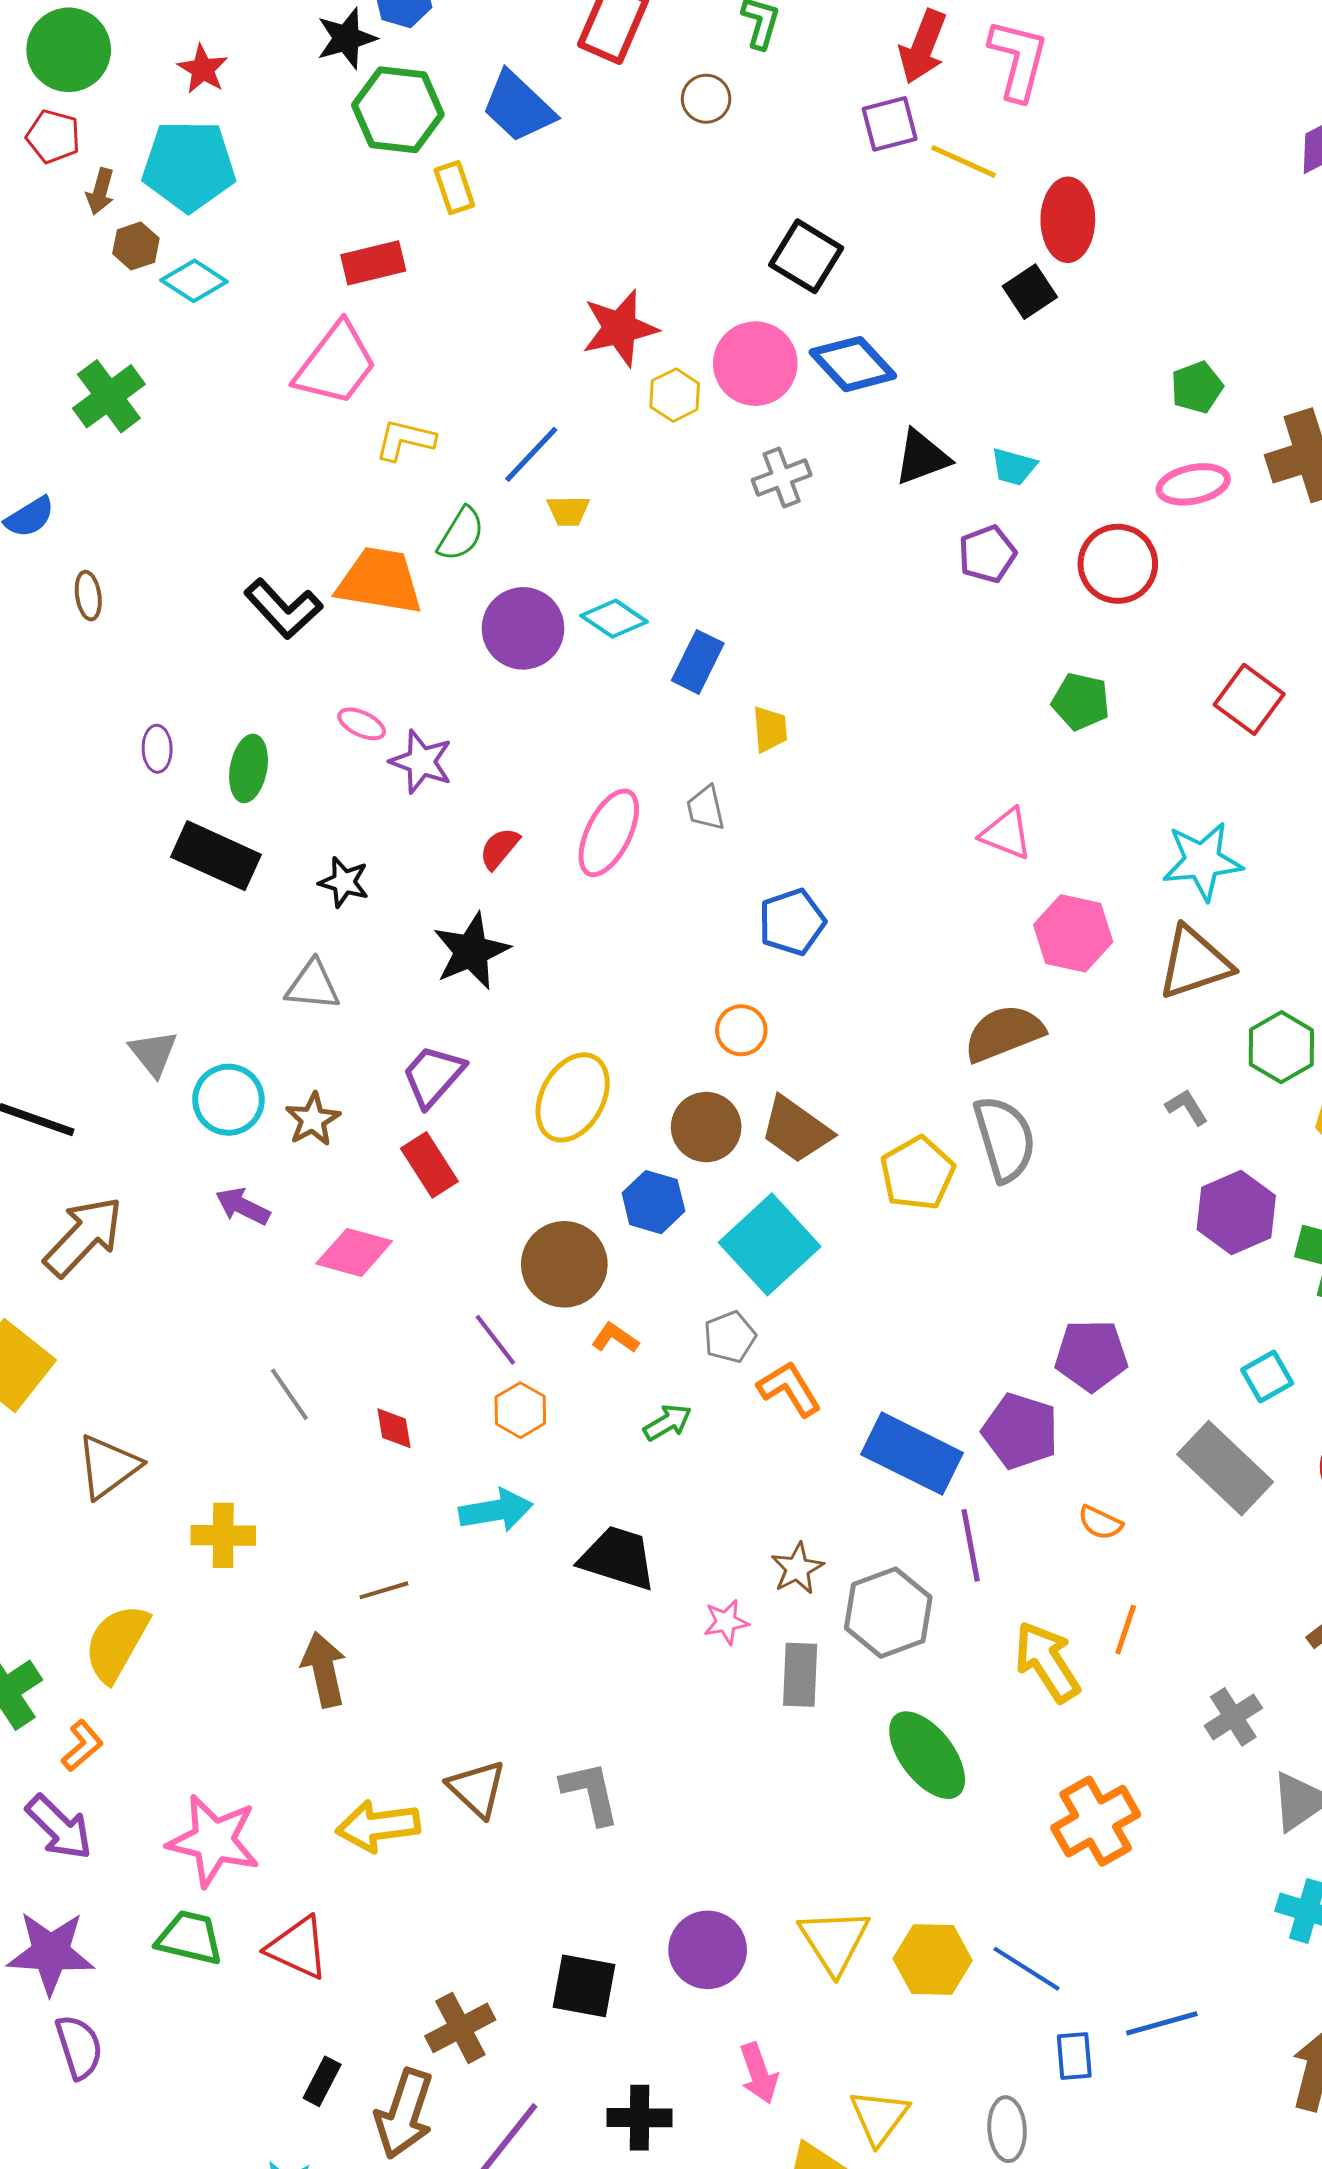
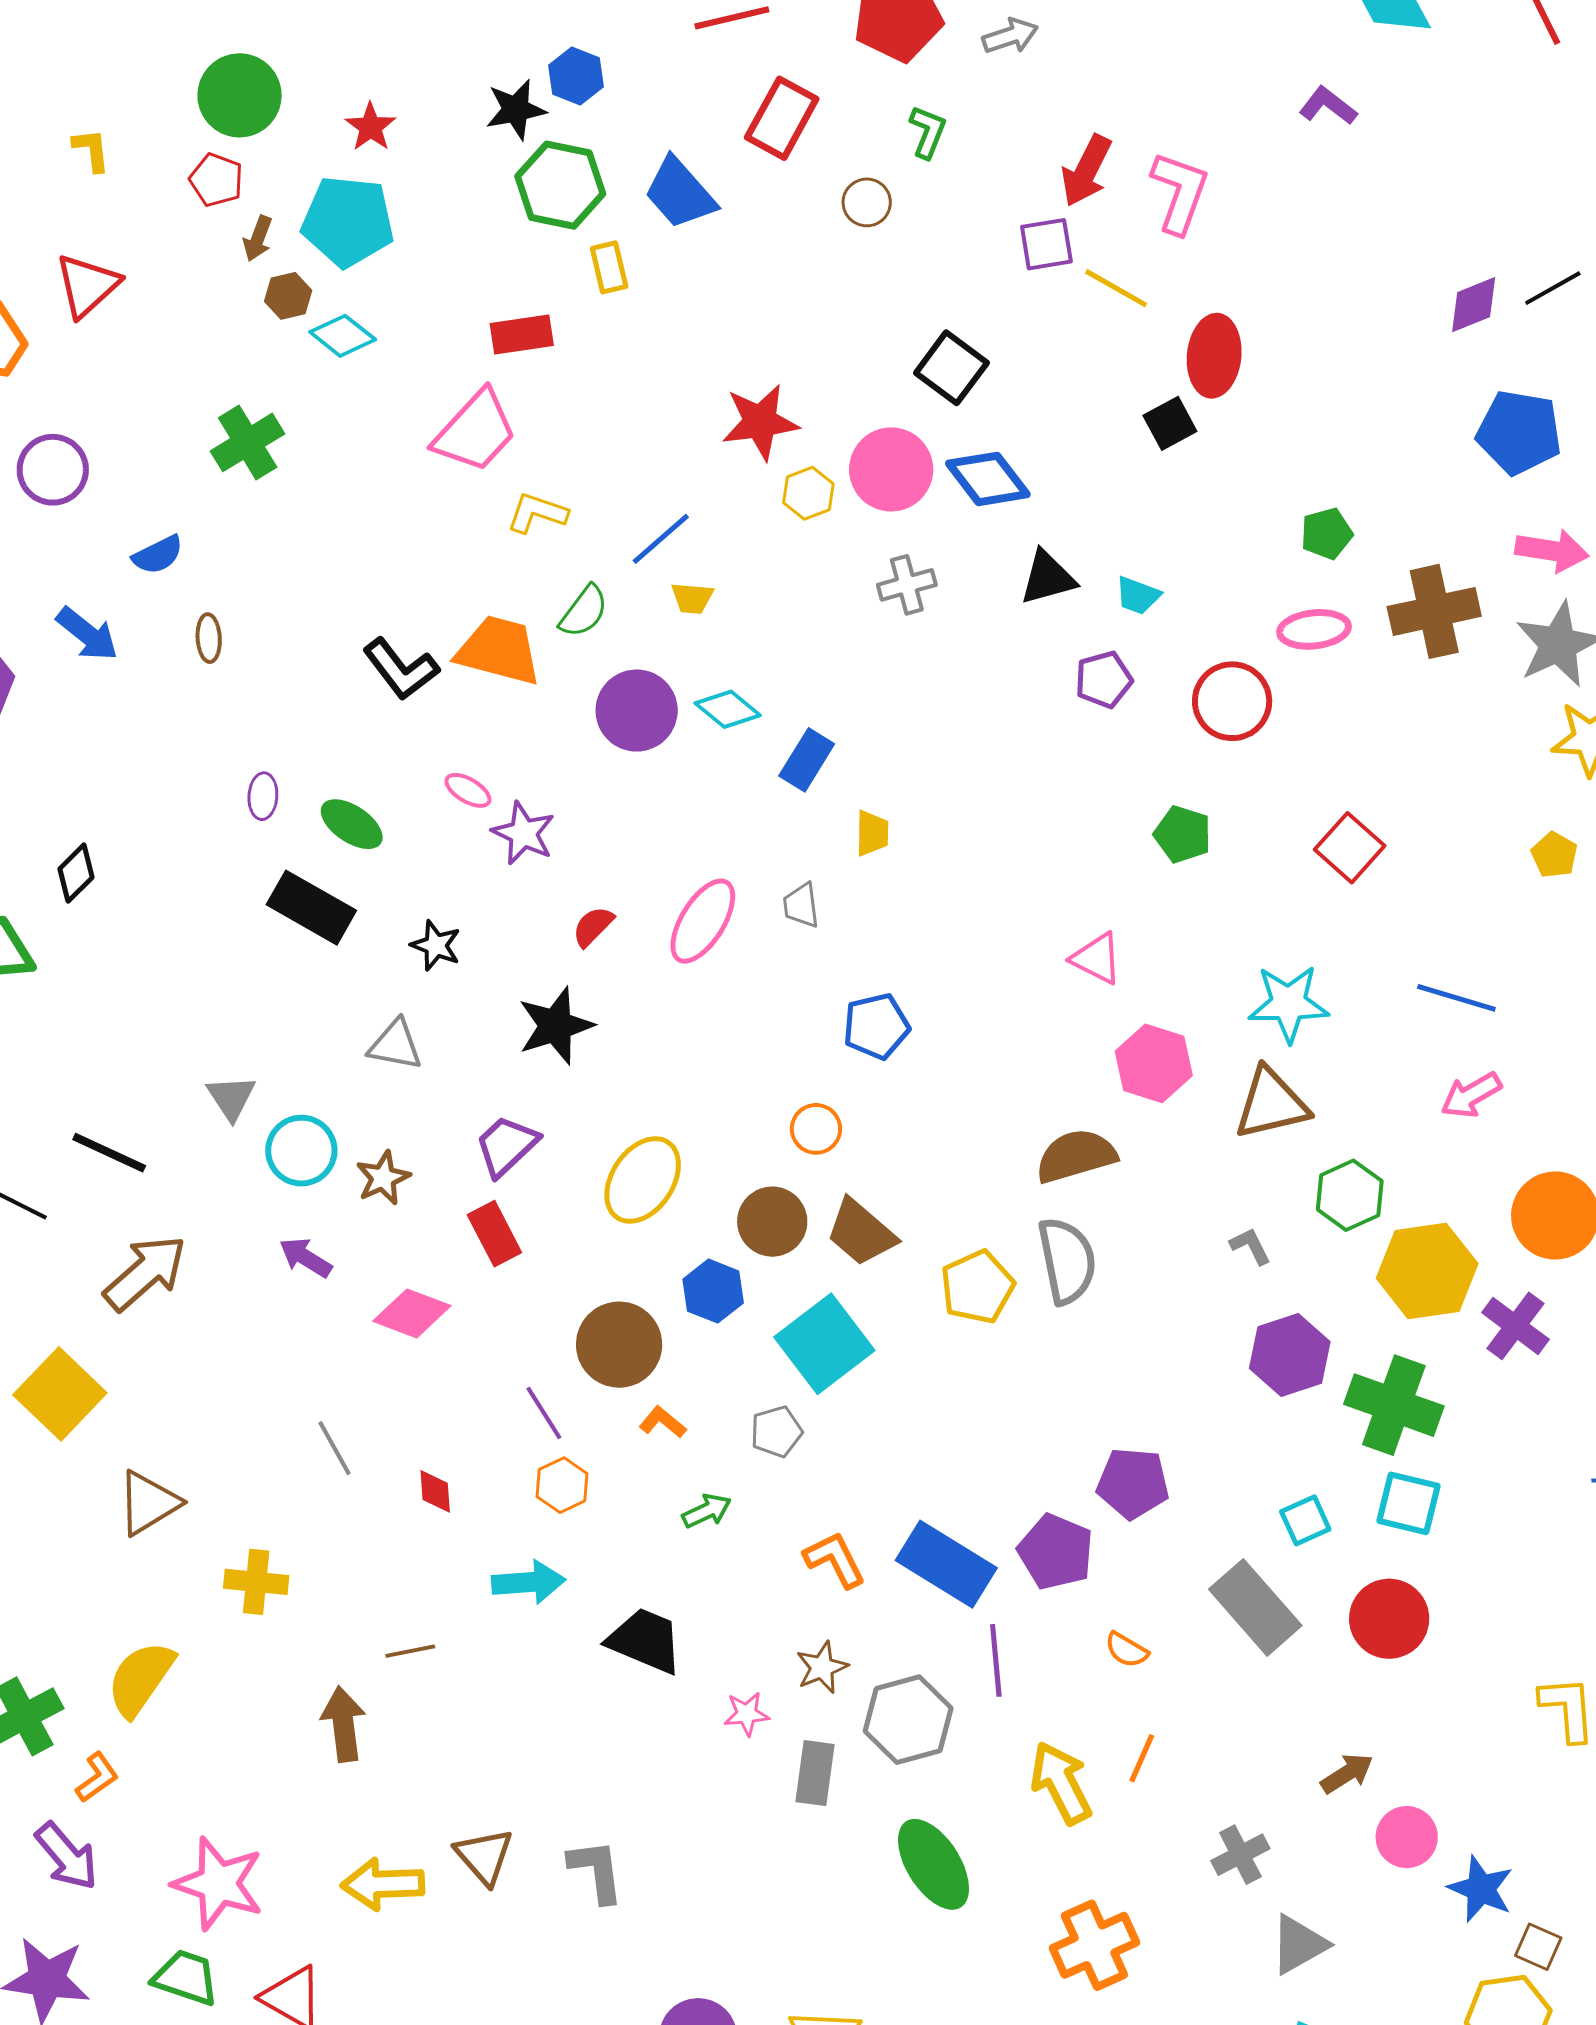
green ellipse: (248, 768) -> (352, 824), turned -72
orange L-shape: (789, 1389) -> (835, 1560), moved

